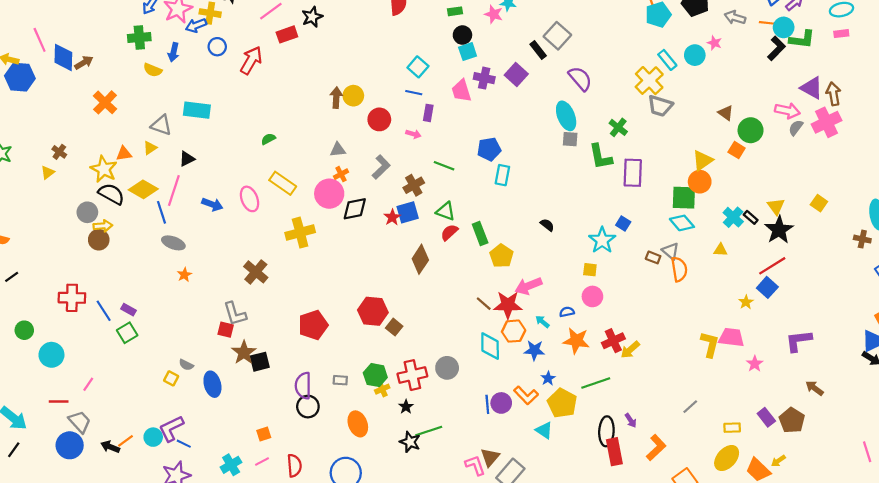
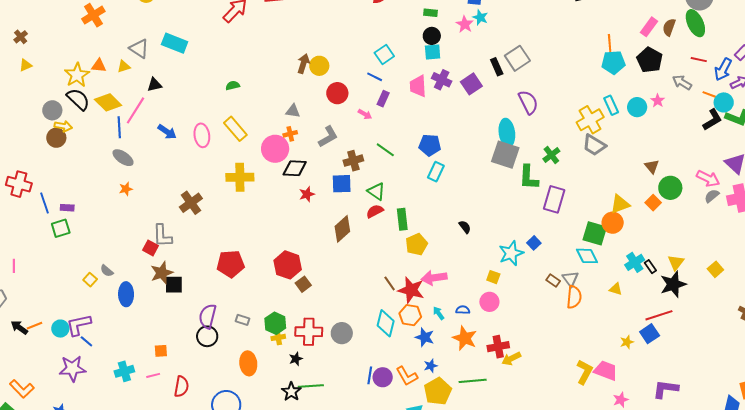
gray square: (570, 139) -> (505, 155), size x1.8
brown cross: (59, 152) -> (21, 37), moved
red star: (392, 217) -> (307, 194), moved
purple rectangle: (128, 310) -> (67, 208), turned -40
pink line: (88, 384) -> (14, 266), turned -48

